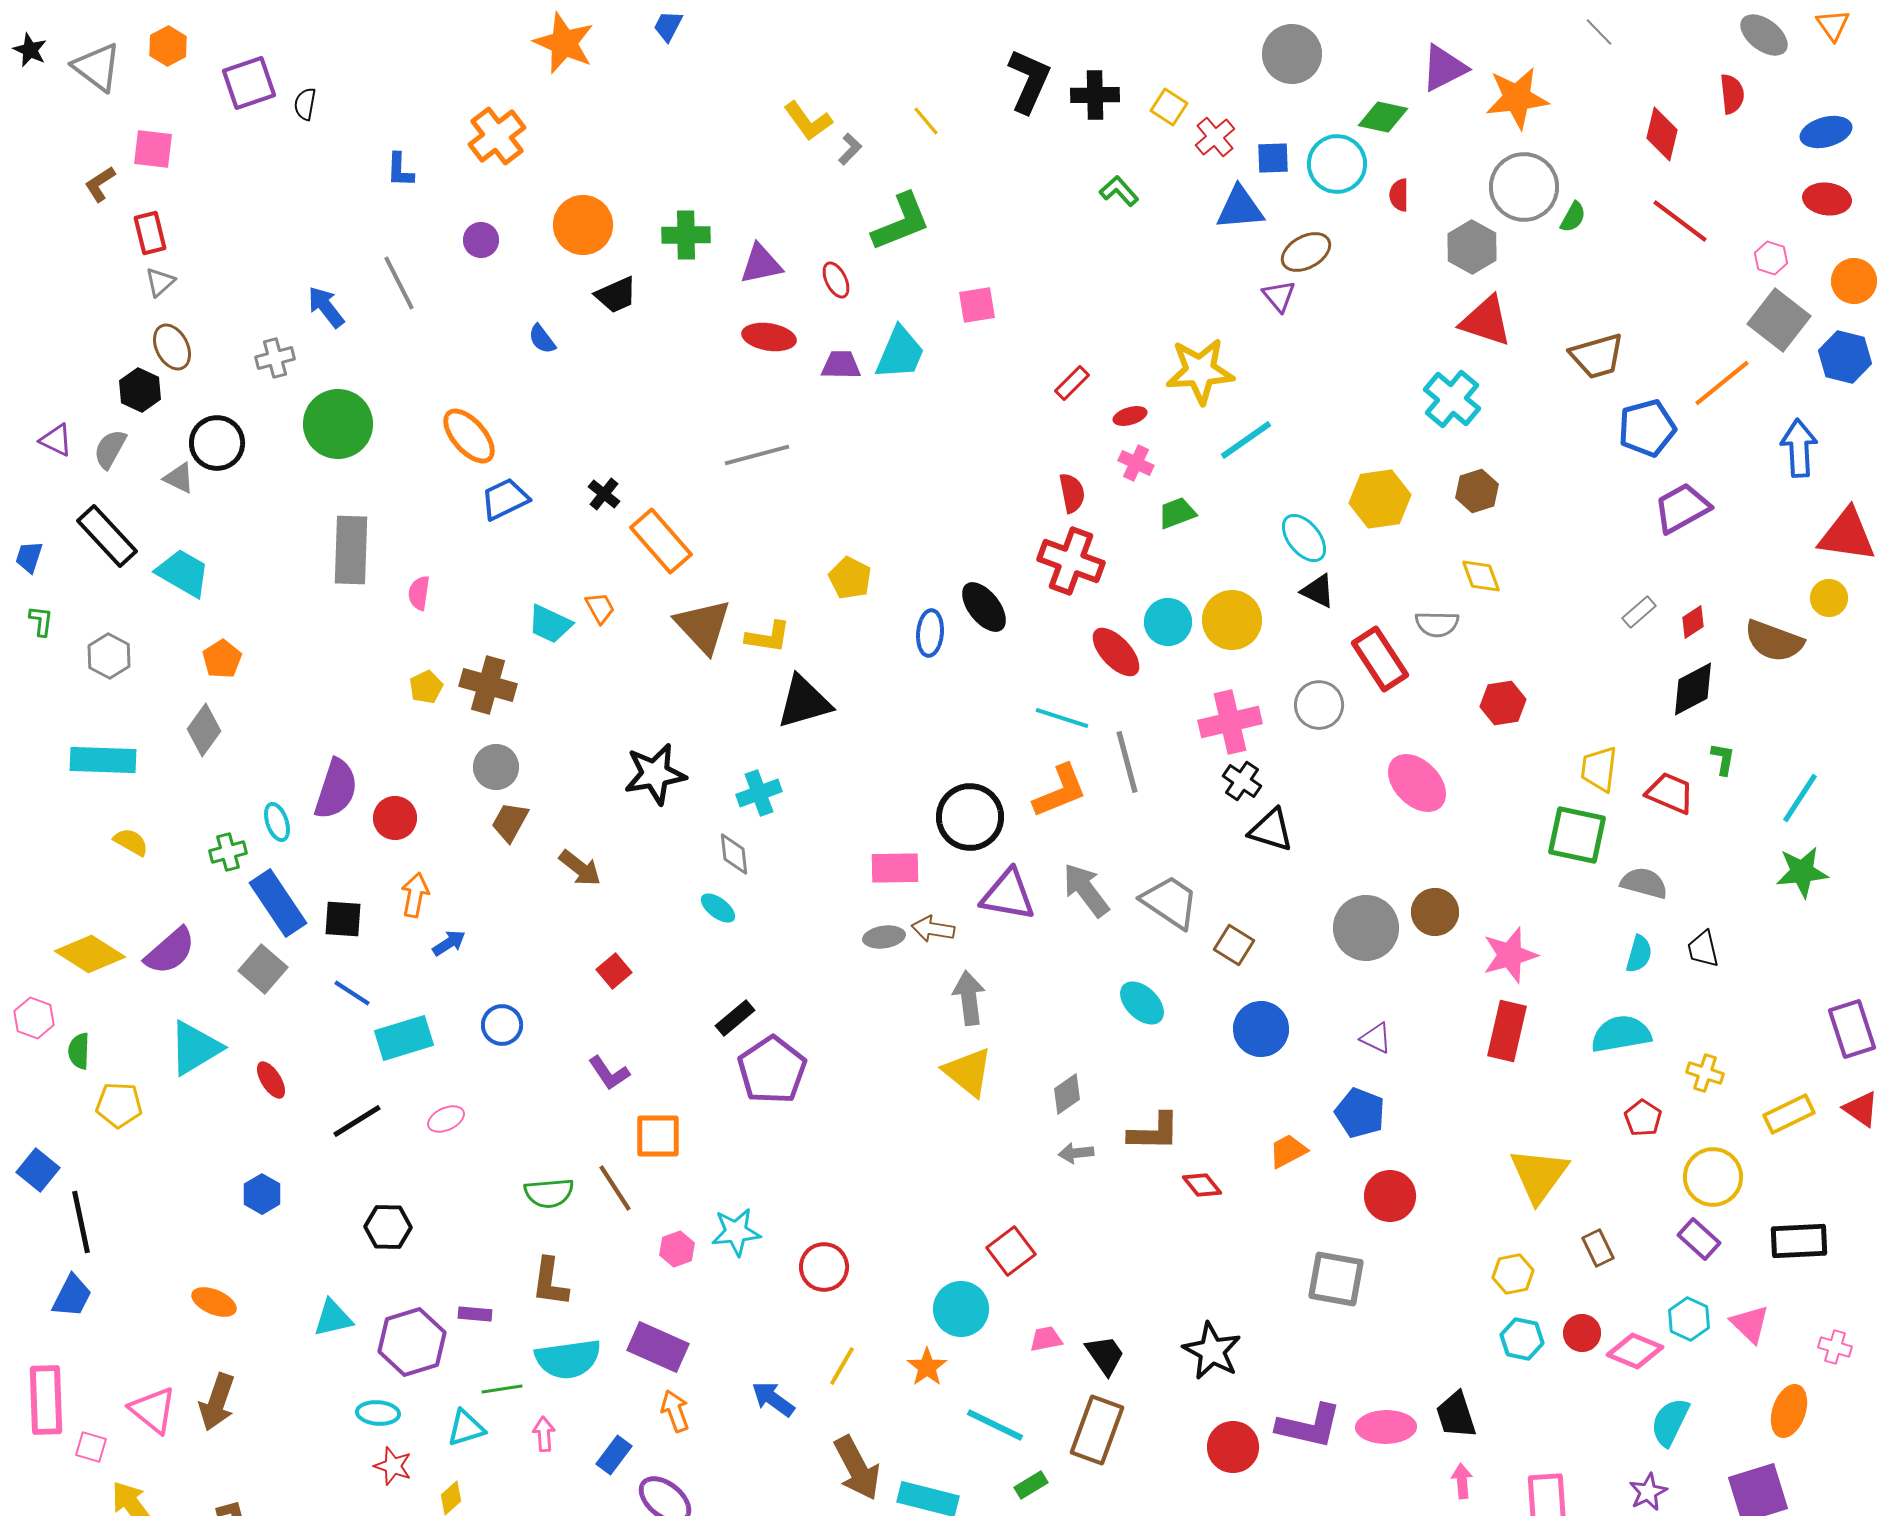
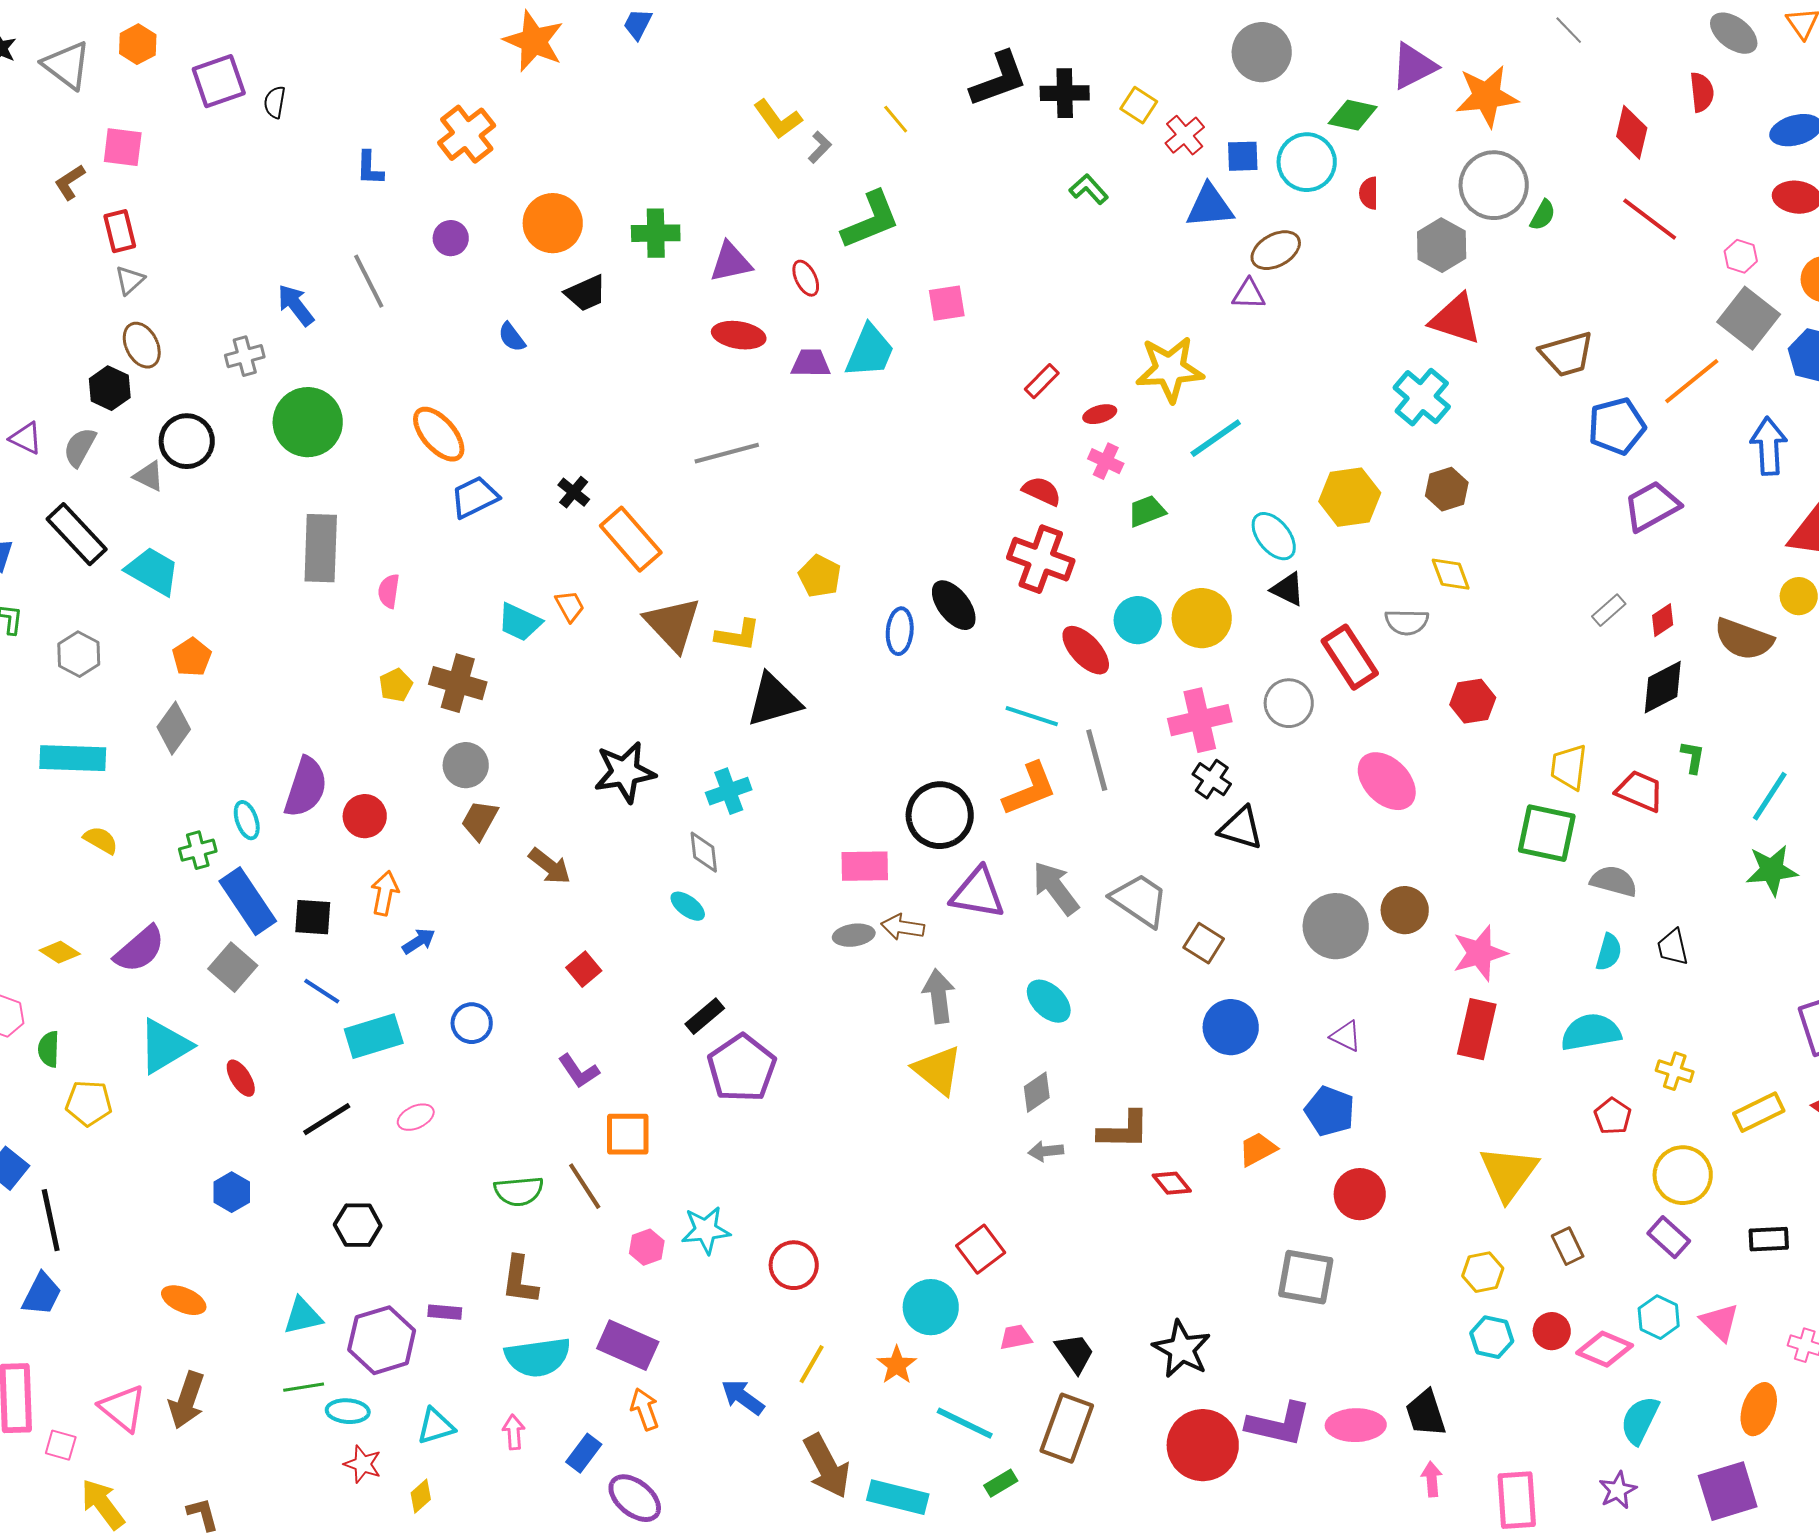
black L-shape: (1029, 81) -> (999, 79), turned 46
purple triangle: (1279, 296) -> (1249, 294), turned -48
red semicircle: (1072, 493) -> (1042, 491), turned -54
yellow diamond: (90, 954) -> (60, 952), size x0.6
cyan ellipse: (1142, 1003) -> (1049, 1001), moved
black rectangle: (1799, 1241) -> (1769, 1239), size x0.7
green line: (502, 1389) -> (304, 1387), moved
red circle: (1233, 1447) -> (1203, 1445), size x1.4

